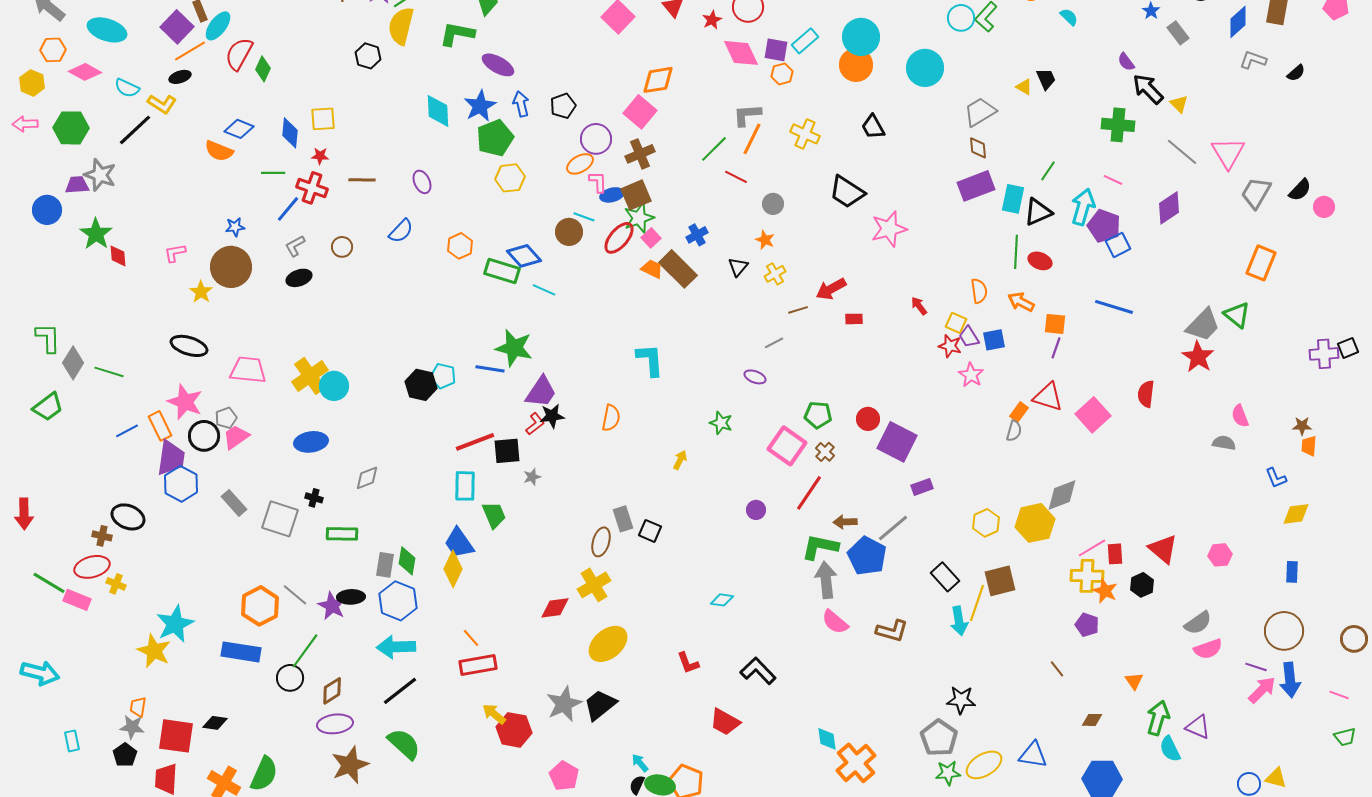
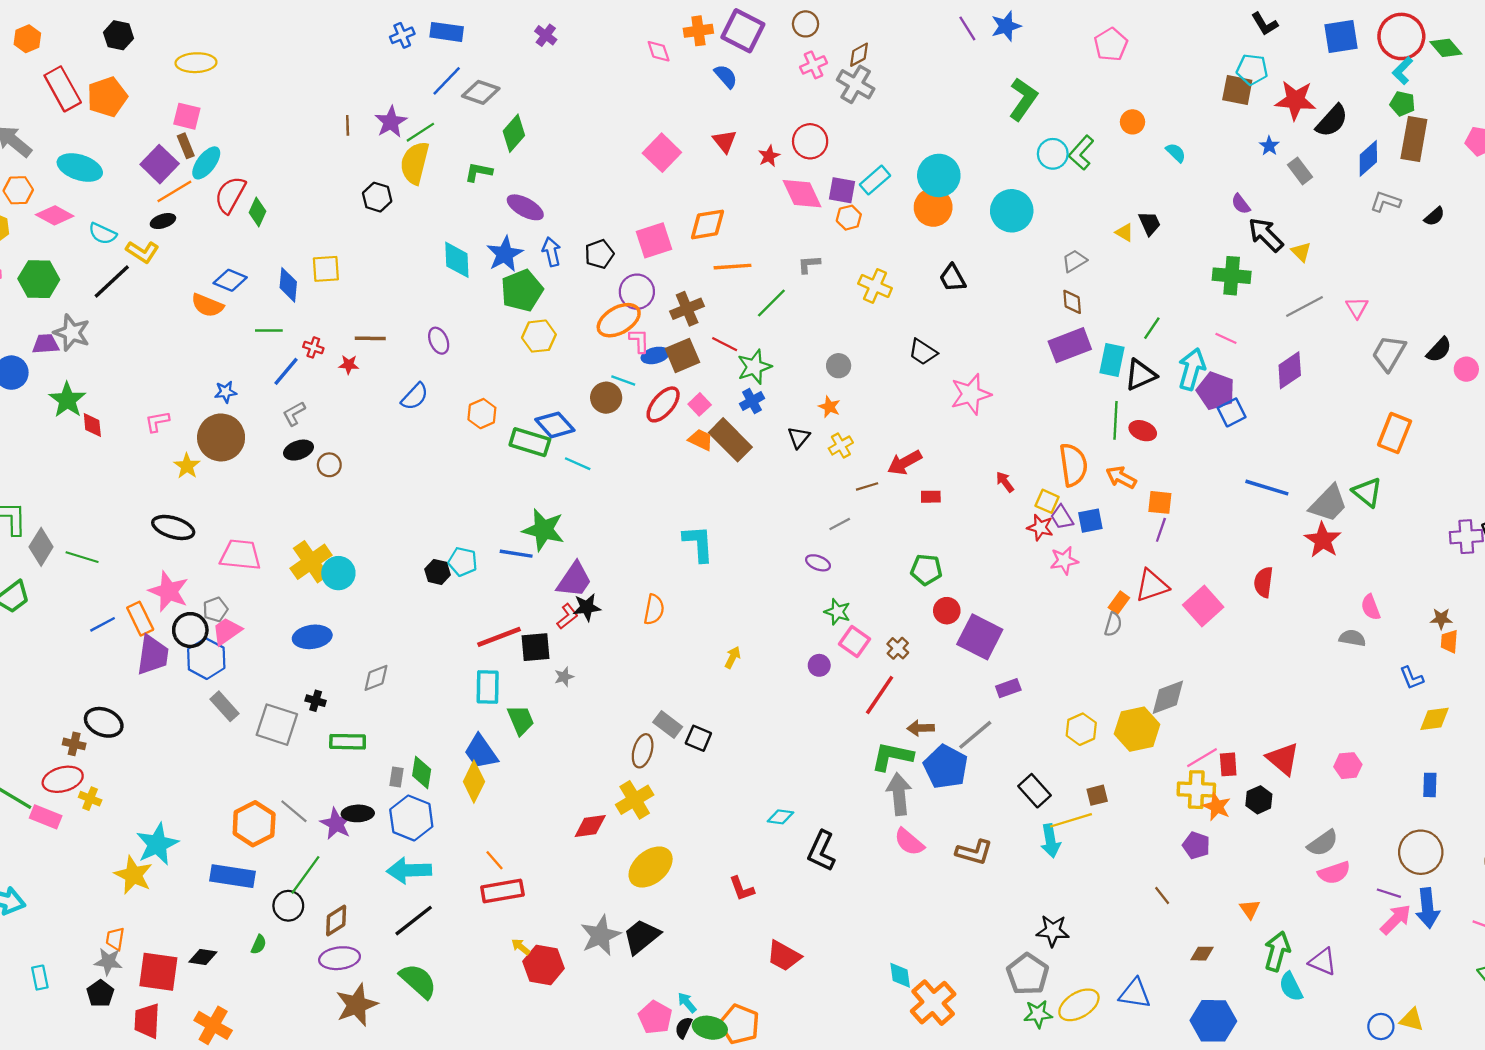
green L-shape: (457, 34) -> (479, 172), size x0.7
pink square: (640, 112) -> (654, 240), moved, turned 32
gray trapezoid: (980, 112) -> (1074, 261), size x0.7
gray L-shape: (747, 115) -> (809, 264), size x0.7
orange line: (752, 139) -> (733, 267), moved, turned 60
gray line: (1182, 152) -> (1305, 306), turned -68
pink triangle: (1228, 153) -> (1357, 308), size x0.6
red star: (320, 156) -> (349, 365), moved
orange ellipse: (580, 164) -> (619, 320), size x1.4
red line: (736, 177) -> (725, 344), moved
red cross: (312, 188) -> (313, 347), size x0.6
black trapezoid: (847, 192) -> (923, 352), size x0.7
green star: (639, 218) -> (754, 367), moved
brown circle: (342, 247) -> (329, 465), moved
orange semicircle: (979, 291) -> (1073, 465), size x1.5
blue line: (1114, 307) -> (1267, 488), moved
pink star: (971, 375) -> (1064, 561), turned 30
black hexagon: (421, 385) -> (438, 572), size x0.7
red triangle: (1048, 397) -> (1152, 586), turned -36
green pentagon: (818, 415) -> (926, 570), moved
green star: (721, 423) -> (837, 612), moved
pink square: (787, 446) -> (855, 641), size x0.7
blue hexagon: (181, 484) -> (206, 659), moved
purple circle: (756, 510) -> (819, 665), moved
gray rectangle: (623, 519) -> (668, 725), turned -35
gray rectangle: (385, 565) -> (397, 777), size x0.7
brown square: (1000, 581) -> (1097, 795), size x0.6
yellow line: (977, 603) -> (1071, 820), turned 54
black L-shape: (758, 671) -> (821, 851), moved, turned -111
yellow arrow: (494, 714) -> (521, 947), size x0.7
green semicircle: (264, 774) -> (259, 944), moved, size x0.5
pink pentagon: (564, 776) -> (655, 1017), moved

